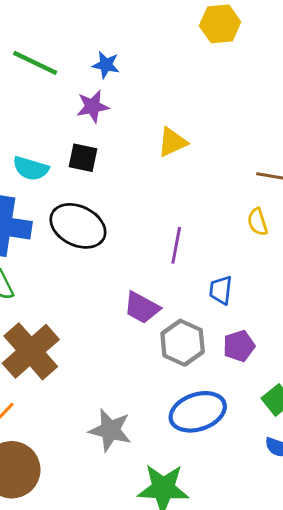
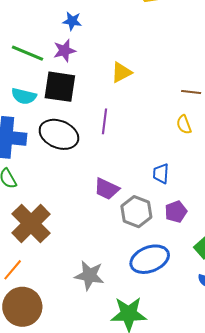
green line: (35, 63) -> (27, 53), moved
black square: (83, 158) -> (60, 87), size x1.6
purple line: (176, 245) -> (105, 121), moved

